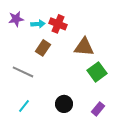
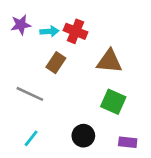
green square: (97, 72) -> (113, 102), moved, turned -30
purple rectangle: (98, 109) -> (128, 142), turned 56

